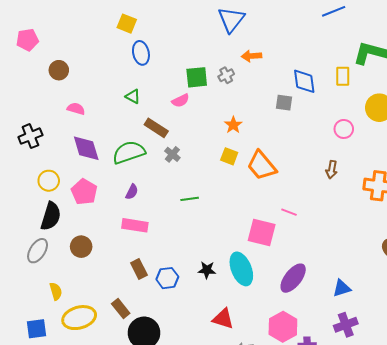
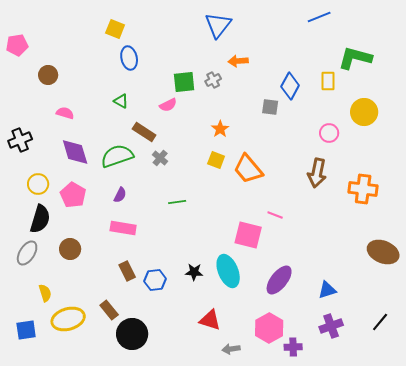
blue diamond: (304, 81) -> (290, 86), turned 36
brown arrow: (332, 170) -> (317, 173), size x1.6

